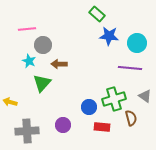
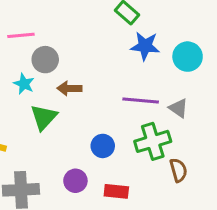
purple line: (130, 68) -> (141, 101), moved
gray triangle: (145, 96) -> (178, 108), moved
blue circle: (89, 107) -> (103, 146), moved
red rectangle: (102, 127) -> (116, 191), moved

